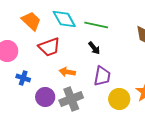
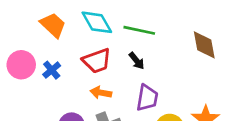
red trapezoid: (49, 47) -> (97, 61), moved
blue cross: (23, 78) -> (52, 70), moved, turned 32

